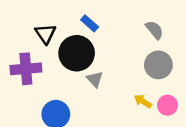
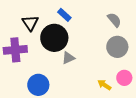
gray triangle: (95, 79) -> (68, 58), turned 48
yellow arrow: (143, 101) -> (104, 85), moved

